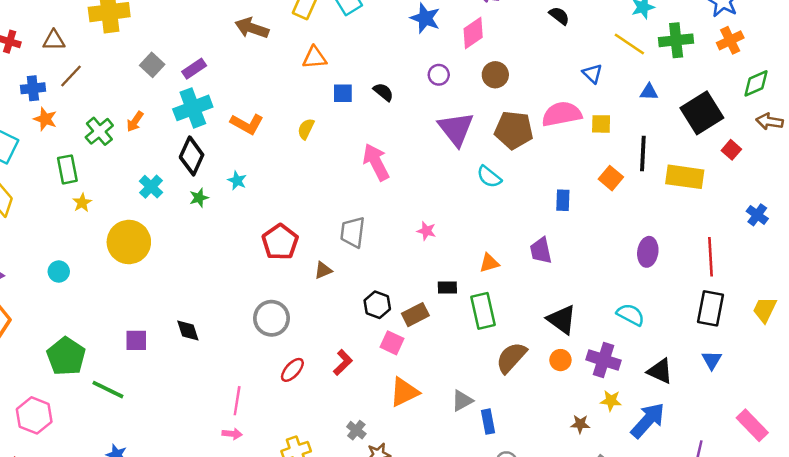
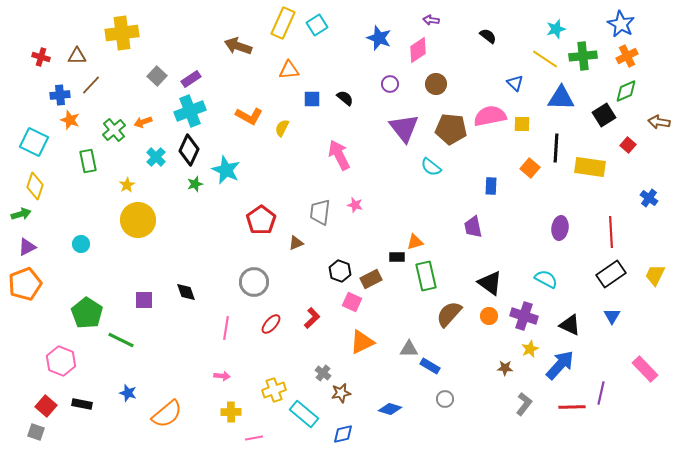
green diamond: (756, 83) -> (626, 91), moved
blue triangle: (649, 92) -> (561, 98), size x1.8
black square: (702, 113) -> (604, 115), size x0.7
orange arrow: (135, 121) -> (143, 122), turned 36
orange L-shape: (247, 124) -> (249, 116), moved
cyan star: (237, 181) -> (226, 170), size x1.8
cyan cross: (151, 187) -> (156, 157), moved
yellow star: (82, 203) -> (127, 185), moved
pink star: (426, 231) -> (355, 205), moved
orange triangle: (489, 263) -> (415, 242), moved
black rectangle: (710, 308) -> (611, 274), turned 44
pink line: (237, 401) -> (226, 328), moved
gray triangle: (462, 401) -> (409, 349), turned 30
yellow star: (611, 401) -> (530, 349), turned -30
blue rectangle: (488, 422) -> (430, 366), turned -48

